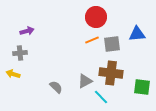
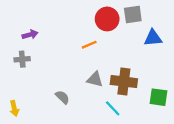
orange line: (92, 40) -> (89, 45), moved
gray square: (112, 44) -> (133, 15), moved
yellow arrow: (13, 74) -> (14, 108), moved, turned -120
gray triangle: (85, 81) -> (95, 79), moved, turned 42

